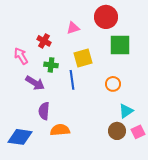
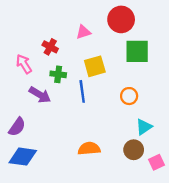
purple semicircle: (44, 111) -> (17, 127), moved, turned -150
orange semicircle: (60, 130) -> (89, 149), moved
pink square: (138, 132) -> (157, 162), moved

